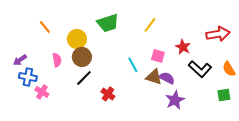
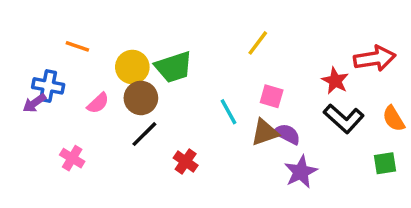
green trapezoid: (108, 23) -> (174, 67), moved
orange line: (45, 27) -> (77, 46), turned -32
red star: (183, 47) -> (335, 81), moved
pink semicircle: (57, 60) -> (98, 103), turned 56
blue cross: (28, 77) -> (48, 86), moved
brown triangle: (154, 77) -> (265, 132), turned -36

